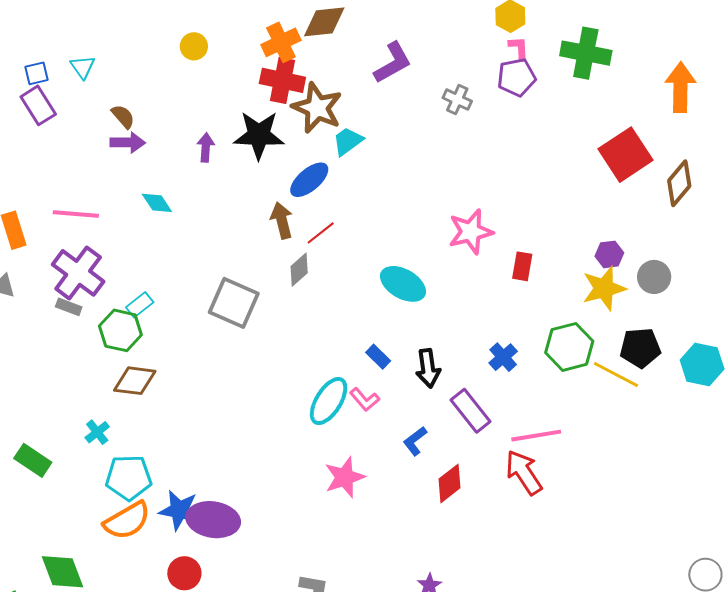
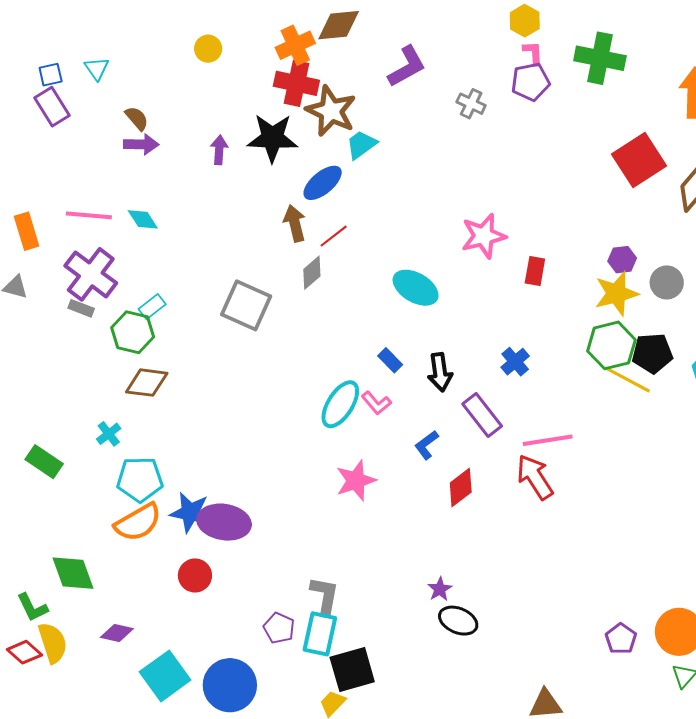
cyan diamond: (157, 203) -> (143, 219), moved
green hexagon: (569, 347) -> (611, 345), moved

